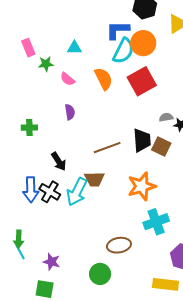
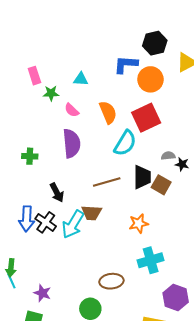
cyan semicircle: (123, 51) -> (125, 143), moved
purple semicircle: (70, 112) -> (72, 143), size x1.8
orange star: (142, 186) -> (139, 223), size x0.7

